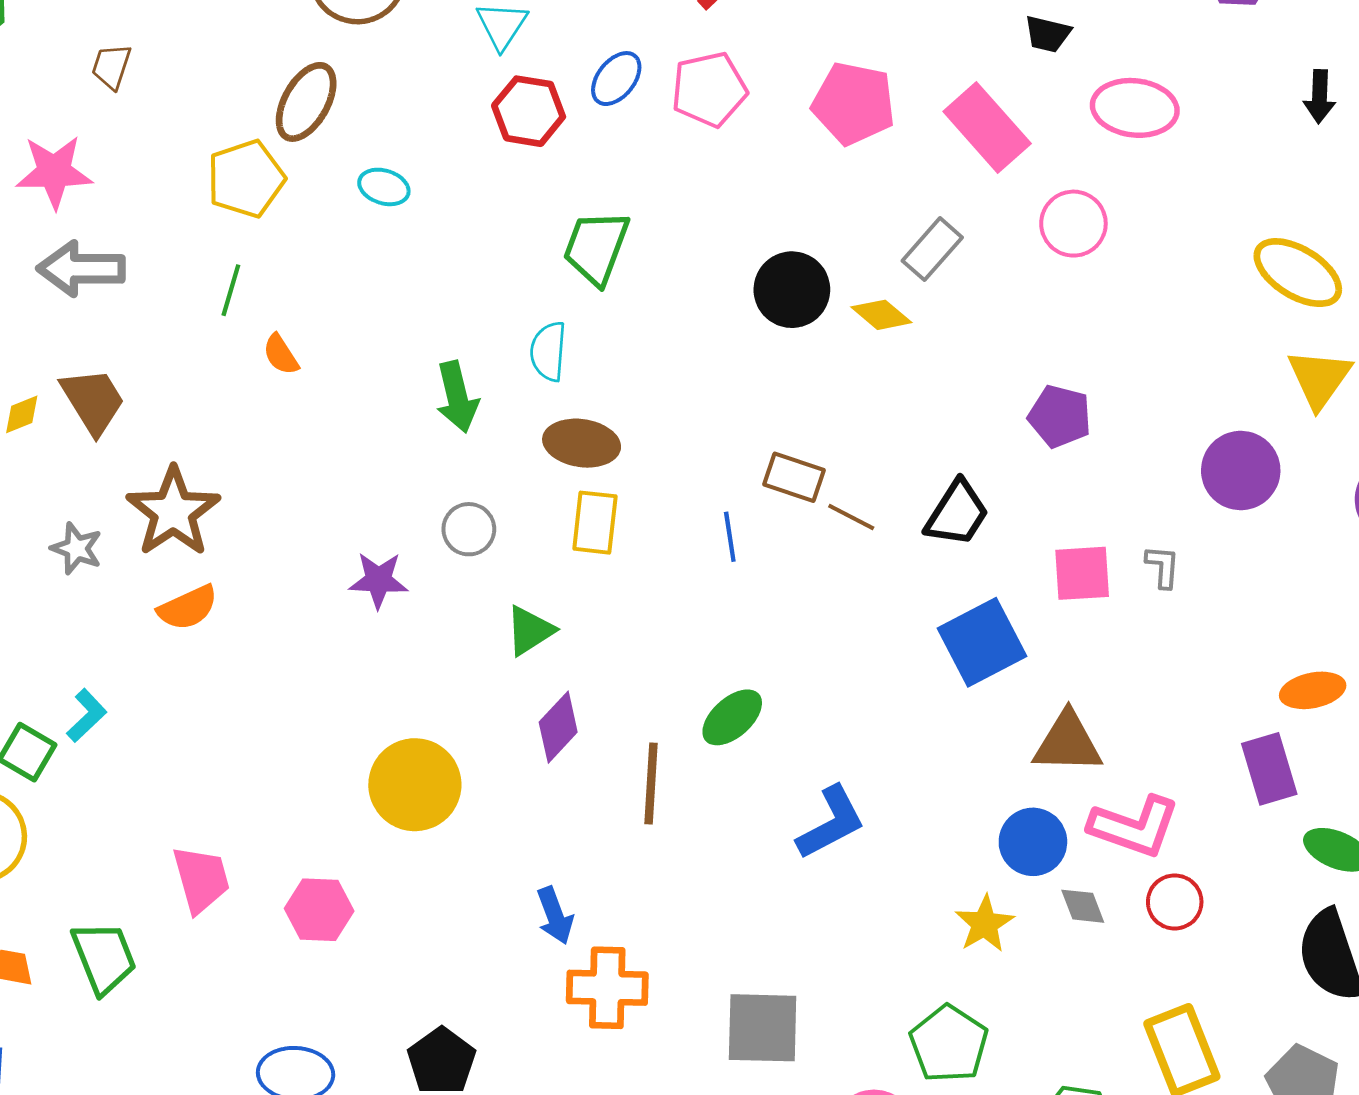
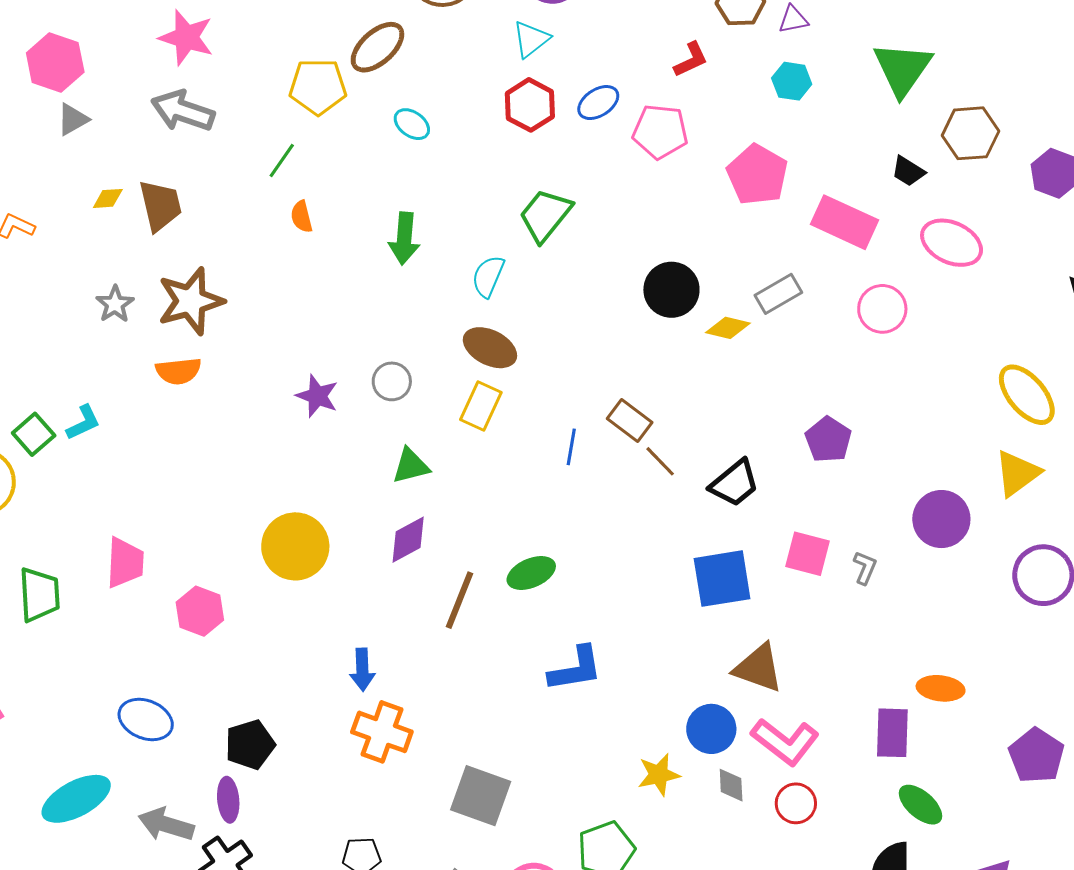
pink rectangle: (987, 127) -> (845, 222), turned -42
yellow diamond: (881, 315) -> (728, 328), turned -45
green arrow: (457, 397) -> (404, 238), moved

